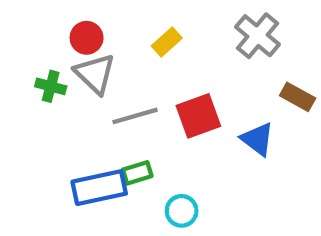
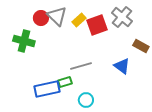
gray triangle: (95, 74) -> (57, 16), moved
green cross: (51, 86) -> (24, 41), size x1.5
gray line: (135, 116) -> (81, 66), moved
red square: (198, 116) -> (97, 25), moved

